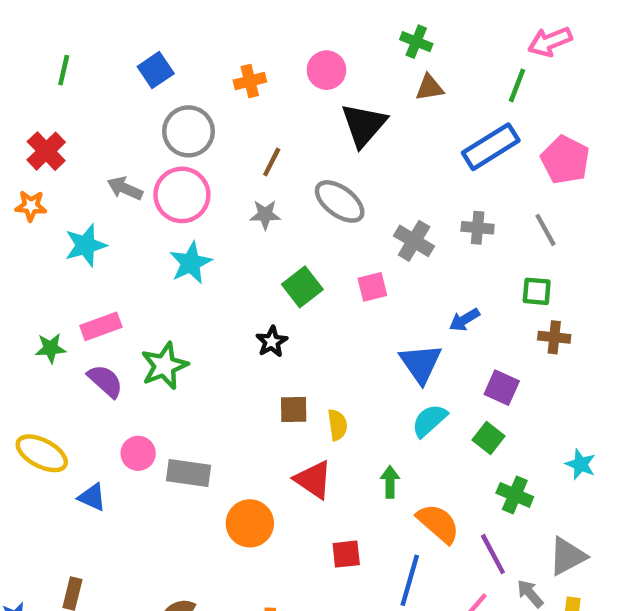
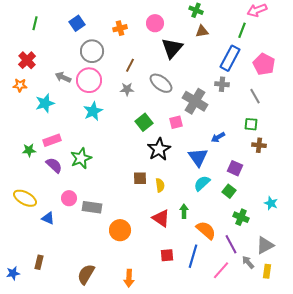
blue rectangle: (491, 147) -> (230, 58), turned -30
gray cross: (478, 228) -> (222, 84), moved
gray cross: (414, 241) -> (195, 101), size x1.4
black star: (272, 342) -> (159, 149), moved, size x1.6
red triangle: (313, 480) -> (161, 218), moved
red square: (346, 554) -> (167, 255), moved

